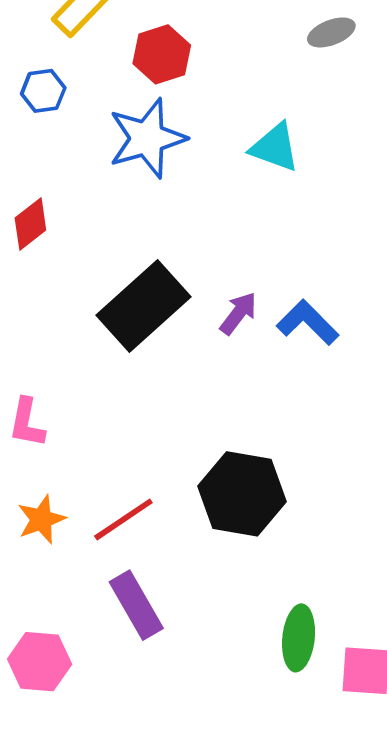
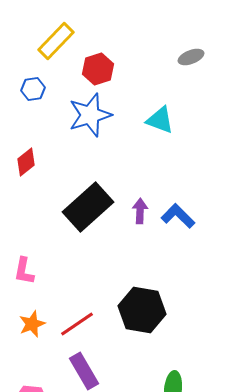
purple arrow: (238, 313) -> (140, 211), turned -35

